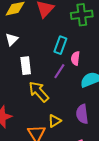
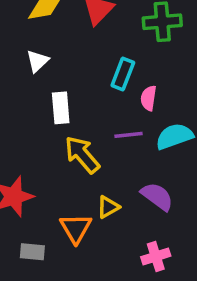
purple line: (59, 71) -> (129, 135), moved, turned 49
purple semicircle: (82, 114) -> (157, 196), turned 132

